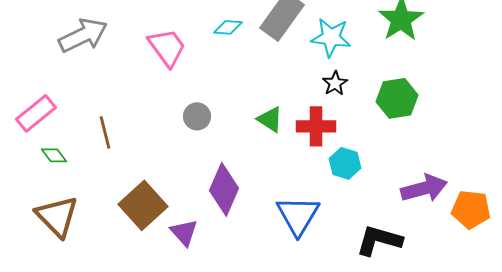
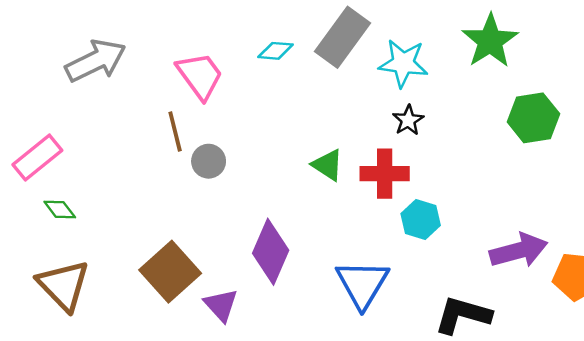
green hexagon: (397, 98) -> (533, 118), moved
gray circle: (197, 116) -> (209, 161), moved
brown line: (105, 132) -> (175, 131), moved

